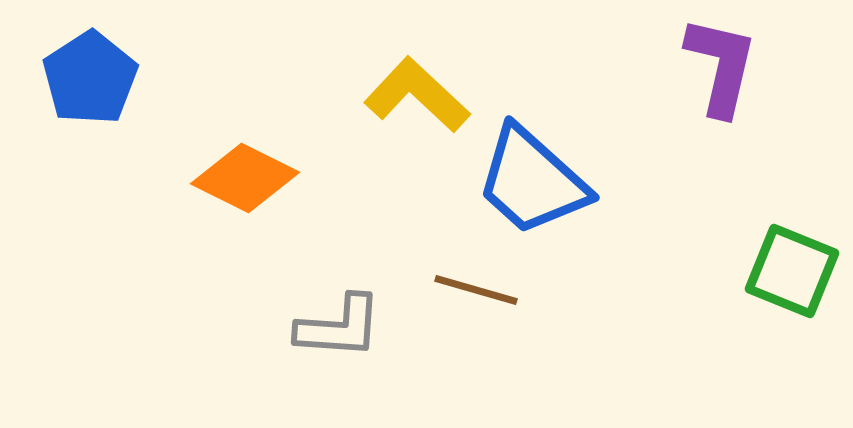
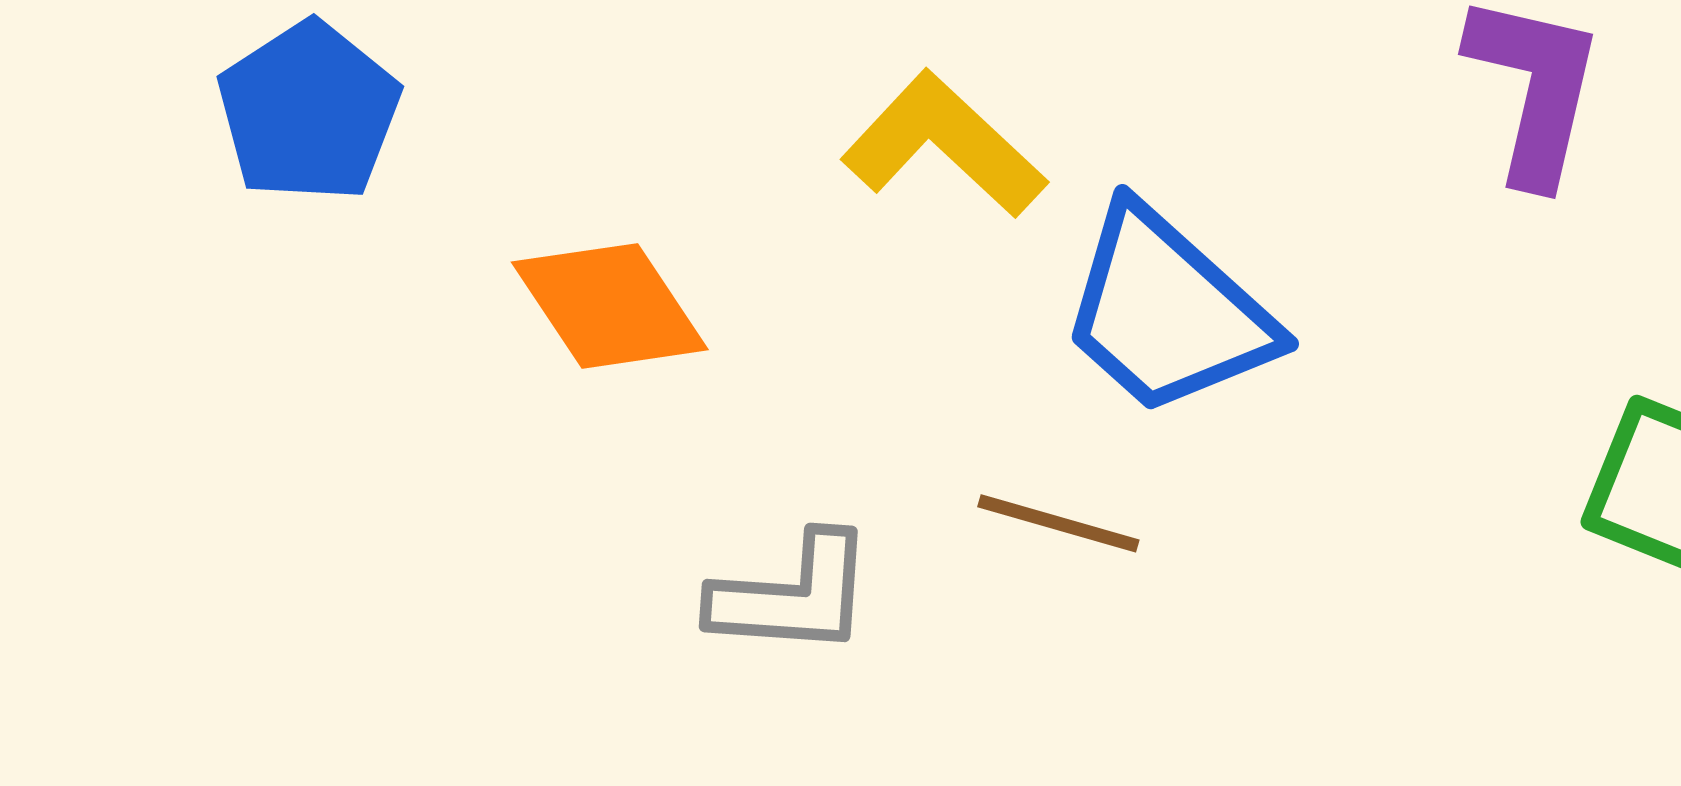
orange diamond: (245, 178) -> (610, 306), turned 30

